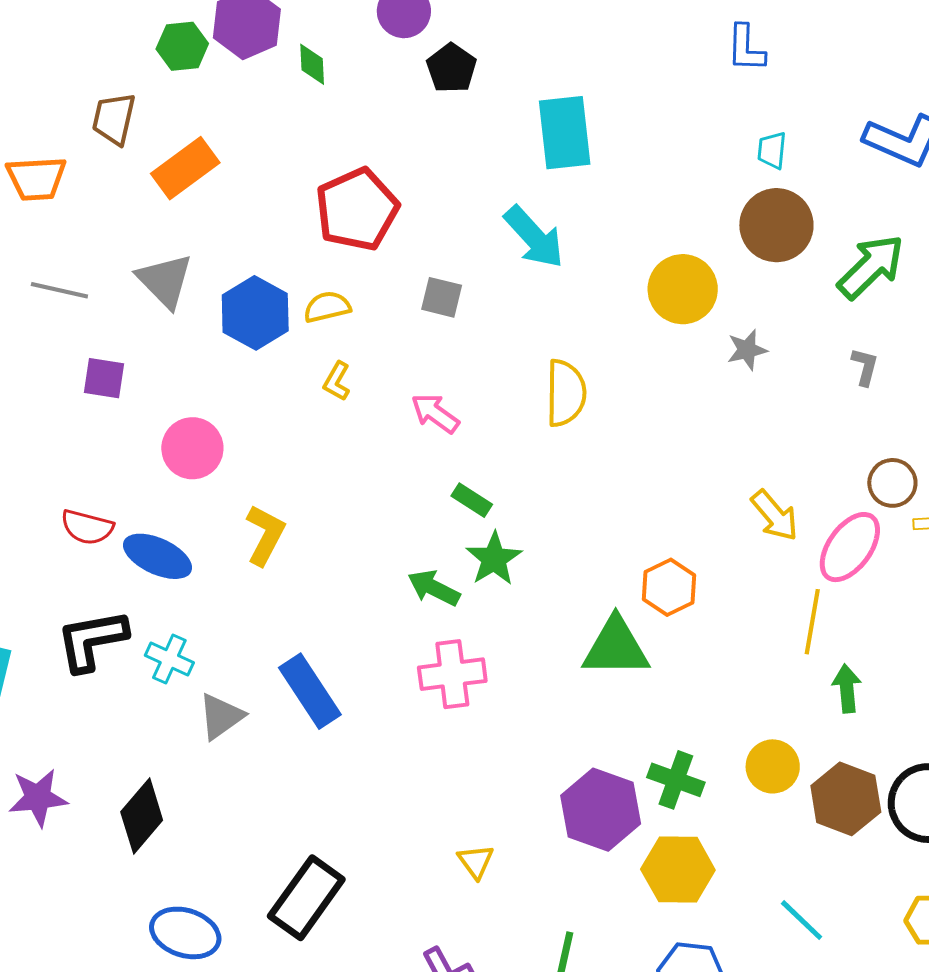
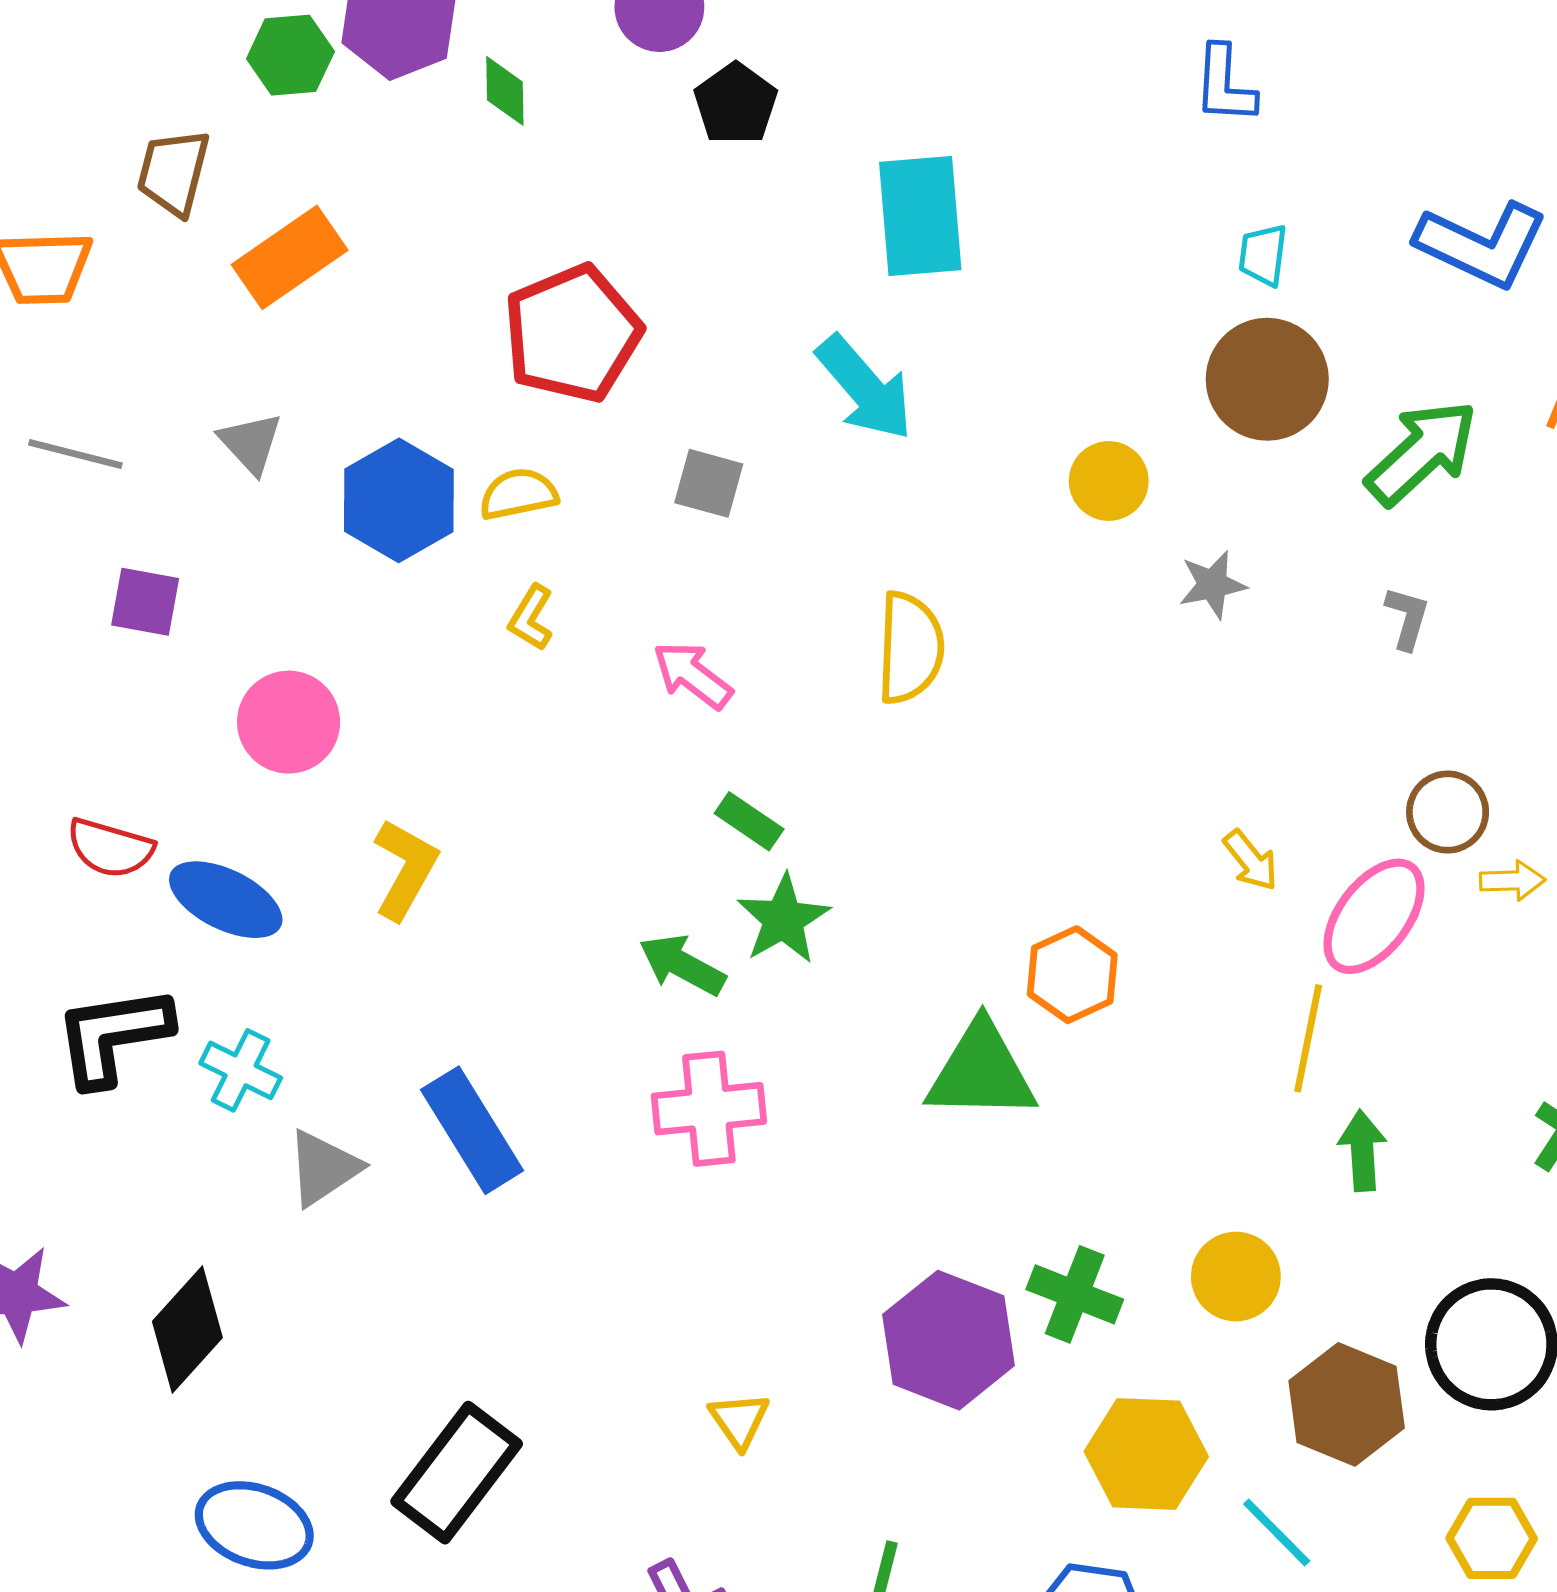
gray triangle: (165, 281) -> (251, 443), size x0.7
yellow circle: (683, 289) -> (1109, 481), size x0.7
yellow arrow: (775, 515) -> (1251, 860), size x0.7
brown hexagon: (846, 799) -> (1347, 1404), moved
yellow hexagon: (678, 870) -> (1146, 1454), moved

